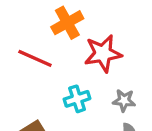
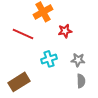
red star: (103, 53) -> (65, 31), size x0.6

